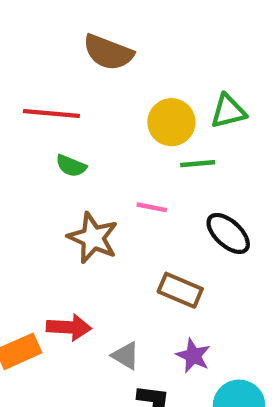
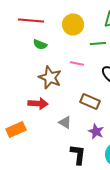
yellow circle: (171, 122) -> (73, 24), moved
red arrow: (69, 327) -> (38, 104), moved
gray triangle: (126, 356) -> (65, 122), moved

